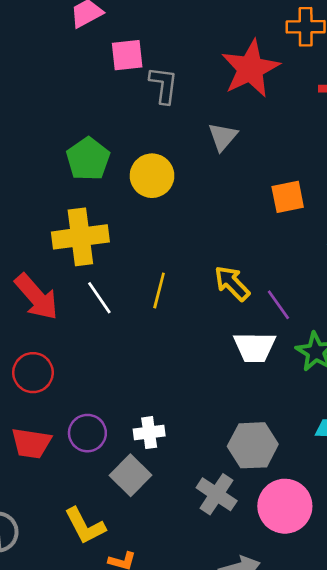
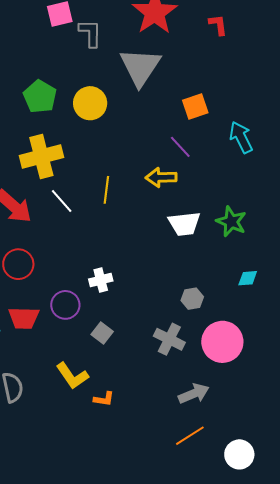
gray triangle: (223, 137) -> (140, 67), size x1.8
yellow arrow: (232, 283) -> (161, 177), turned -40
purple line: (278, 305) -> (180, 147), moved
white cross: (149, 433) -> (101, 280), moved
gray hexagon: (253, 445) -> (192, 299), size x0.6
gray square: (131, 475) -> (102, 333), size x0.7

